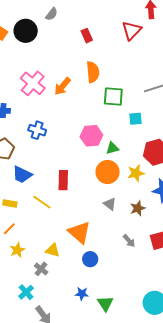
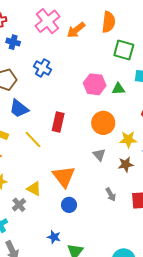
green triangle: (112, 148) -> (118, 89), moved
yellow star: (136, 173) -> (128, 139), moved

